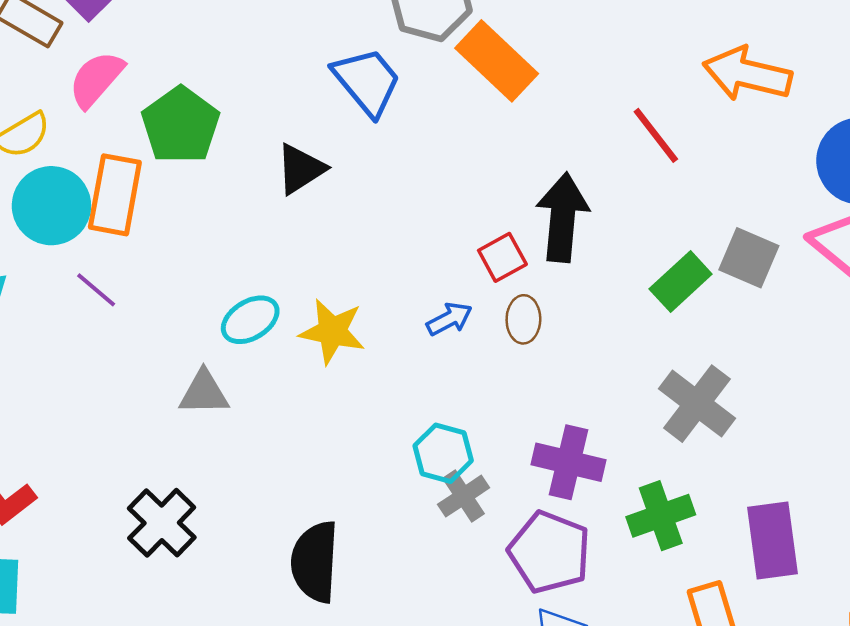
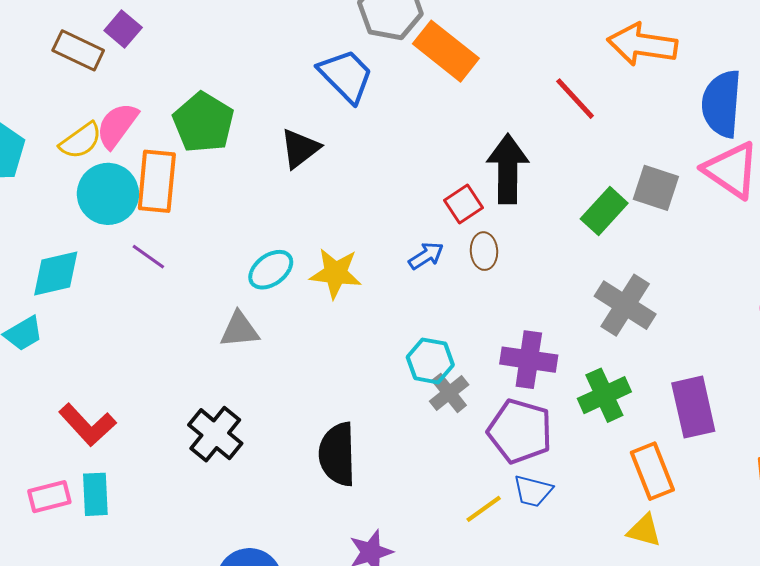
pink semicircle: (96, 79) -> (117, 125), moved

